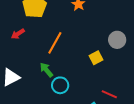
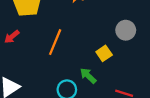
green arrow: (46, 70) -> (88, 76), moved

